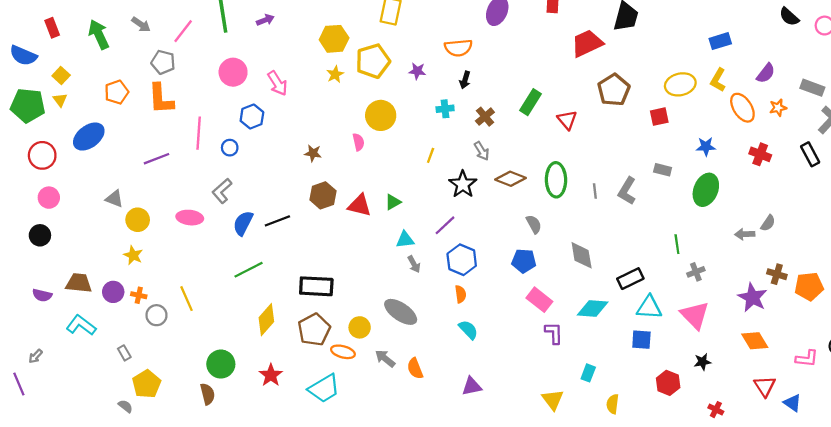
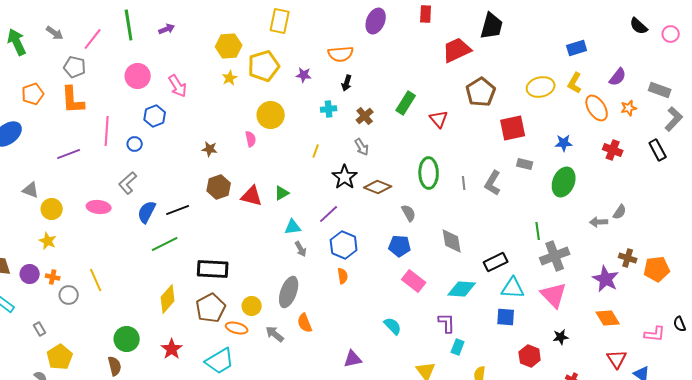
red square: (659, 117) -> (513, 128), moved, size x1.5
brown diamond: (511, 179) -> (378, 187), moved
green line: (249, 270) -> (165, 244), moved
gray cross: (696, 272) -> (555, 256), size x1.8
gray ellipse: (401, 312) -> (289, 292), turned 76
cyan semicircle: (468, 330) -> (393, 326), moved
purple L-shape: (554, 333) -> (447, 323), moved
orange semicircle: (415, 368) -> (305, 323), moved

